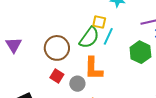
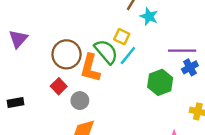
green semicircle: (89, 38) -> (106, 52), turned -90
orange L-shape: (93, 68) -> (90, 68), moved

